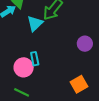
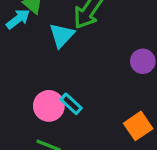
cyan rectangle: (35, 59) -> (71, 104), moved, turned -32

